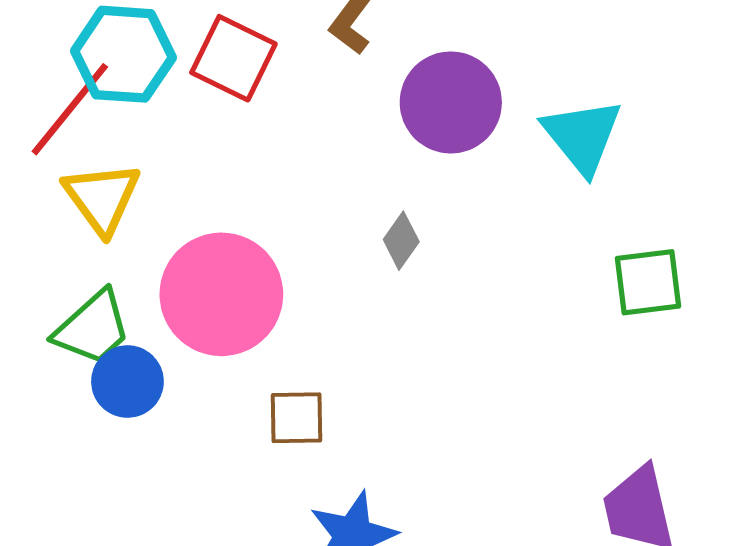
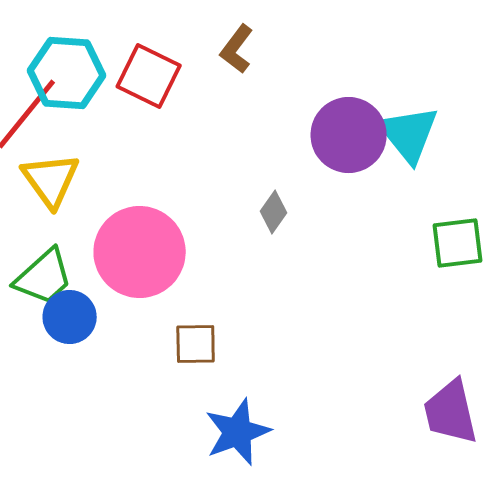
purple circle: (451, 102) -> (349, 135), moved

